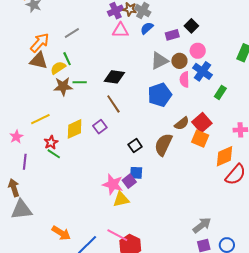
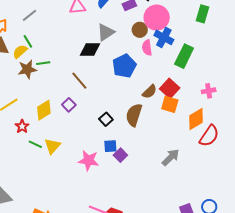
pink circle: (198, 51) -> (157, 18), size x1.6
gray triangle: (159, 61) -> (106, 32), moved
black diamond: (114, 77) -> (90, 49), moved
green rectangle: (220, 92) -> (184, 56), size x1.6
green line: (54, 154) -> (35, 144), moved
purple square: (129, 181) -> (120, 155), moved
yellow triangle: (121, 199) -> (52, 146), moved, turned -30
gray arrow: (202, 225) -> (171, 157), moved

